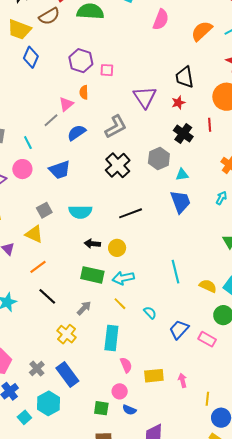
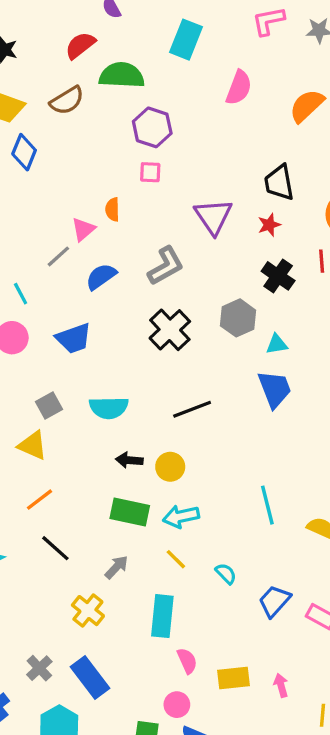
brown semicircle: (49, 16) -> (67, 101), moved
purple hexagon: (81, 61) -> (152, 127), moved

